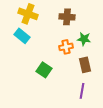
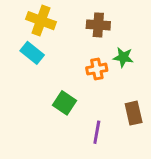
brown rectangle: (85, 65) -> (134, 113), moved
purple line: (82, 91) -> (97, 132), moved

